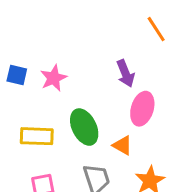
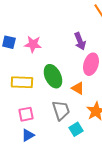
pink star: (54, 78) -> (33, 44), turned 30

